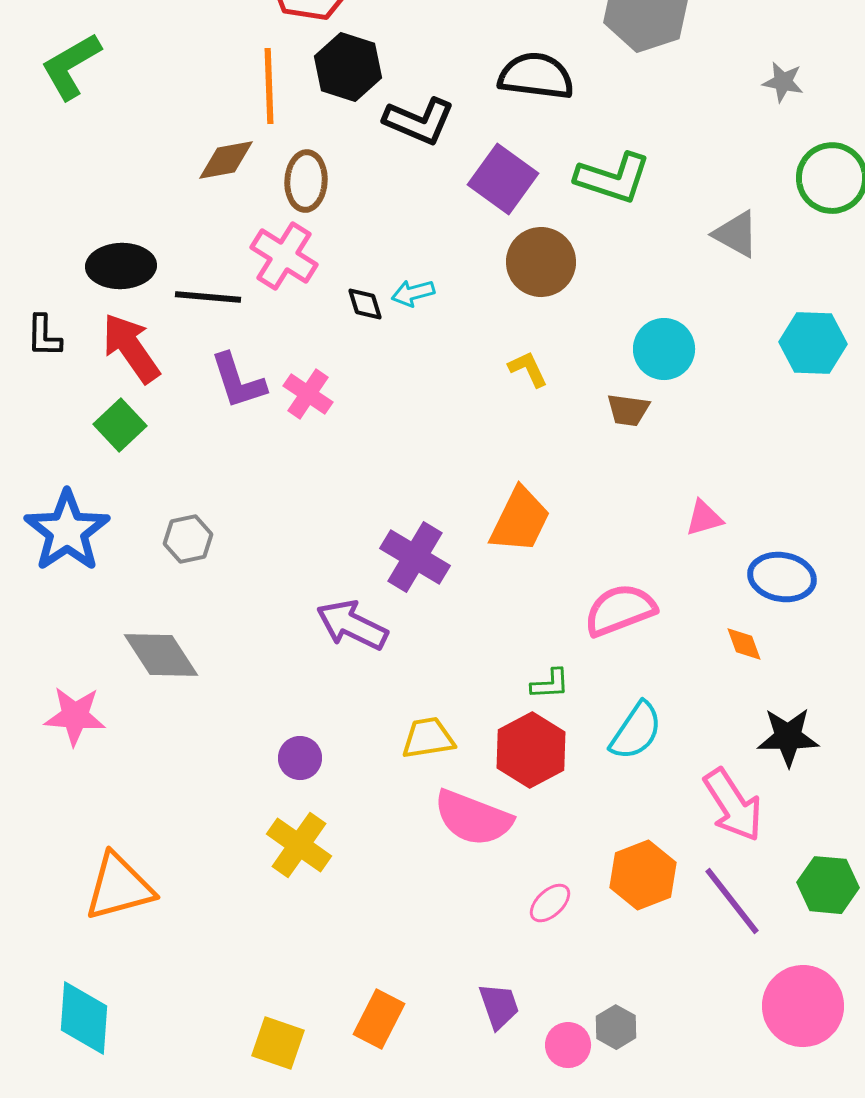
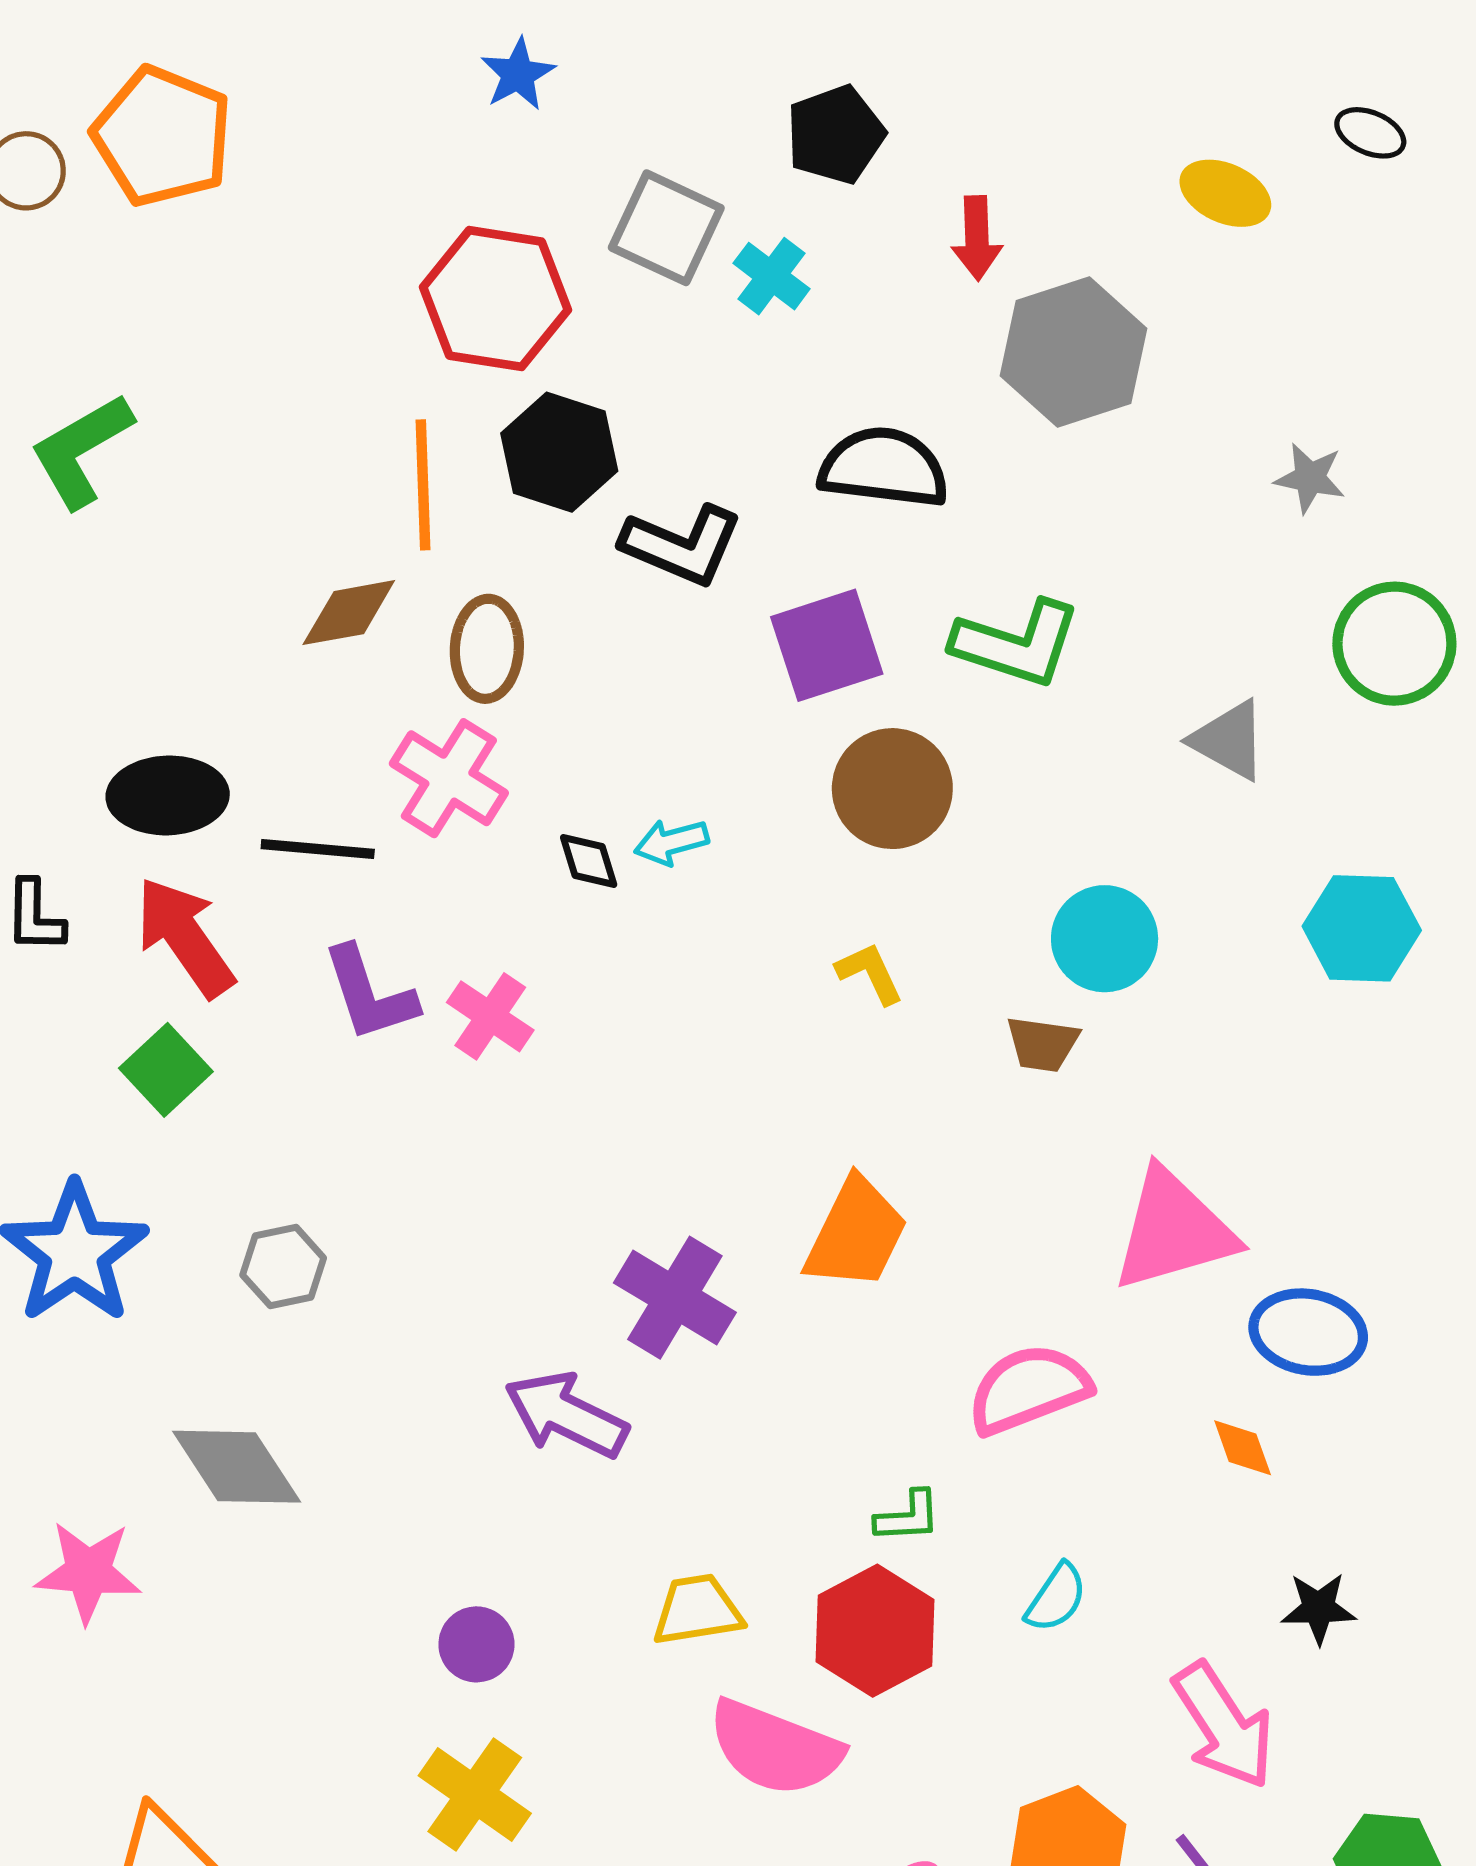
purple square: (503, 179) -> (827, 645), turned 36
pink triangle: (704, 518) -> (1174, 1230), size x2.0
cyan semicircle: (636, 731) -> (1056, 1598), size x0.7
black star: (788, 737) -> (1319, 1608), size x0.7

